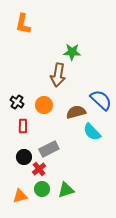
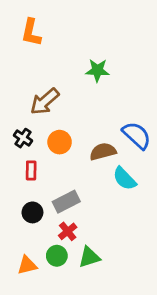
brown arrow: (58, 75) -> (45, 101), moved, turned 40
red cross: (39, 169) -> (68, 231), moved

